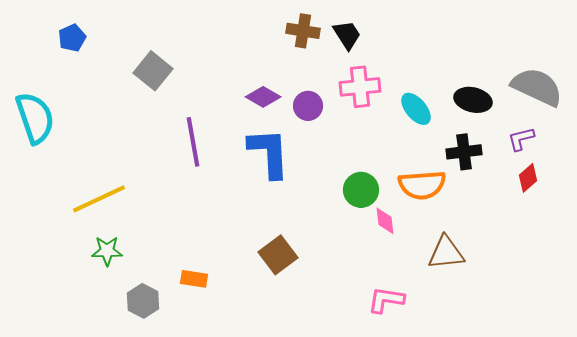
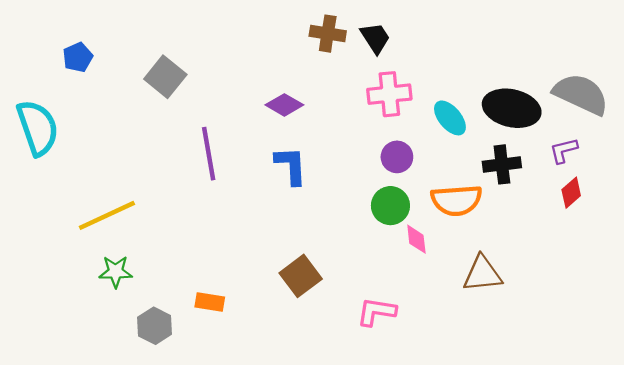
blue pentagon: (72, 38) -> (78, 57), moved
black ellipse: (473, 100) -> (512, 108), size x1.4
purple circle: (308, 106) -> (397, 157), moved
blue L-shape: (269, 153) -> (291, 166), size x0.7
pink L-shape: (386, 300) -> (376, 312), moved

